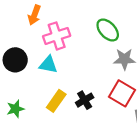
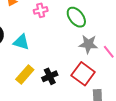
pink cross: (57, 36) -> (41, 10), moved, size x0.6

